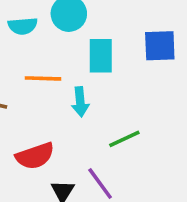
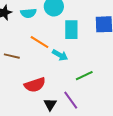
orange line: (43, 78) -> (39, 42), turned 30
cyan arrow: (80, 102) -> (60, 55), turned -56

